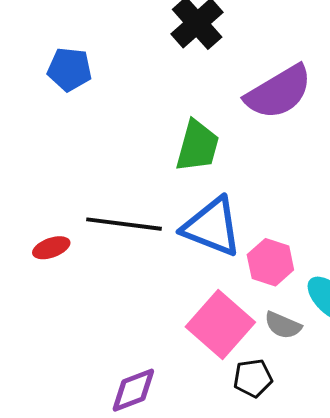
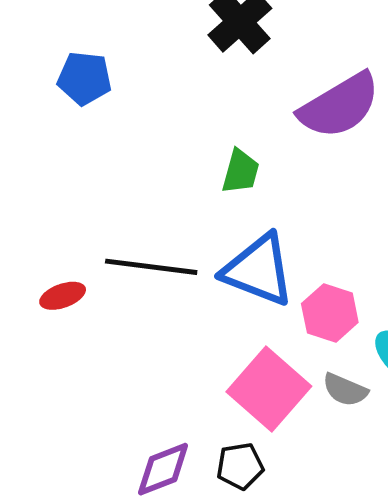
green trapezoid: (197, 146) -> (240, 171), size x0.7
black pentagon: (253, 378) -> (240, 466), moved

